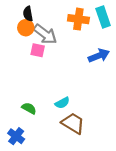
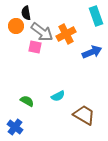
orange cross: (78, 19) -> (66, 34), moved, turned -36
orange circle: (26, 28) -> (16, 26), moved
brown trapezoid: (73, 123) -> (84, 115), moved

